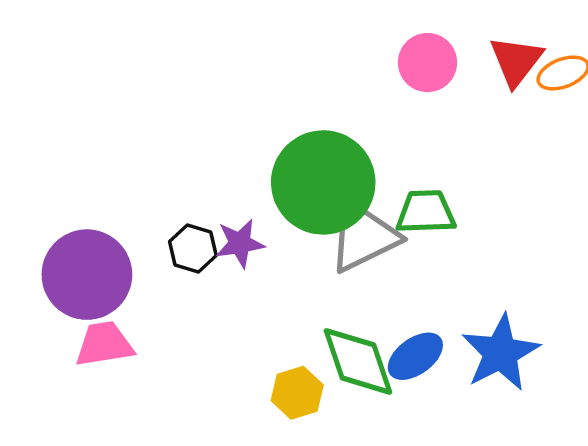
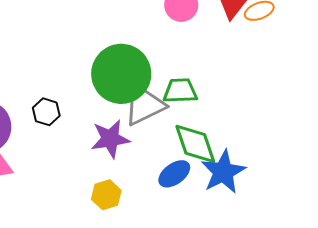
purple star: (240, 243) -> (110, 139), moved, size x1.4
green diamond: (358, 361) -> (195, 144), moved

